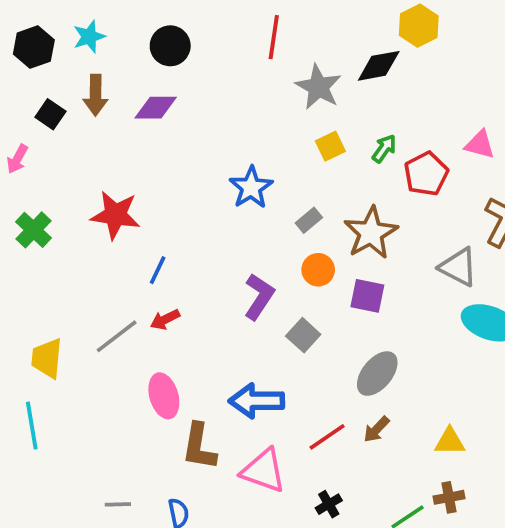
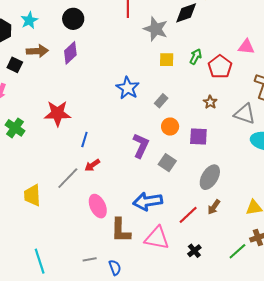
brown arrow: (96, 95) -> (37, 51), turned -85
purple diamond: (156, 108) -> (70, 53), turned -35
yellow square: (330, 146) -> (167, 60), turned 35
brown star: (371, 233) -> (210, 102), moved, size x0.5
cyan line: (32, 426) -> (40, 261), moved
gray line: (118, 504) -> (90, 259), moved

